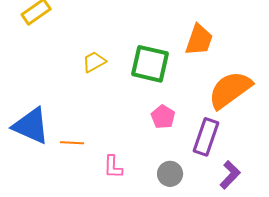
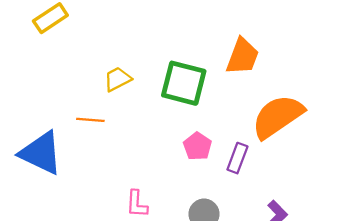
purple rectangle: (206, 137) -> (237, 158), moved, size x0.7
orange line: (72, 143) -> (90, 120), moved

